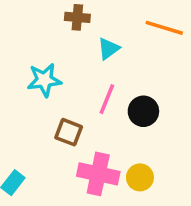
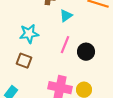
brown square: (69, 132) -> (24, 61), moved

